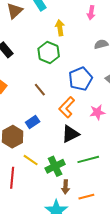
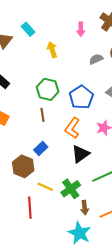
green hexagon: (49, 52) -> (48, 89), moved
brown line: (40, 90) -> (43, 115), turned 40

